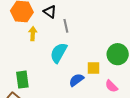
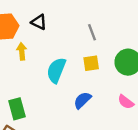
gray line: (66, 26) -> (92, 32), moved
yellow square: (94, 68) -> (91, 63), moved

